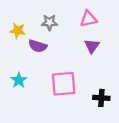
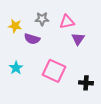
pink triangle: (88, 19) -> (67, 22), moved
pink square: (64, 84) -> (54, 71), turned 30

